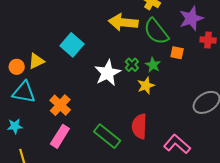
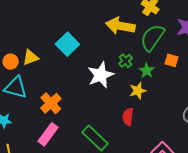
green semicircle: (156, 32) -> (152, 38), turned 68
green cross: (132, 65) -> (126, 61), moved
red semicircle: (139, 126) -> (128, 117), moved, size x0.7

